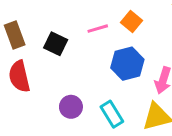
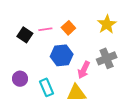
black square: (56, 44) -> (25, 35), moved

